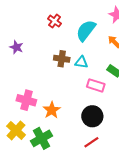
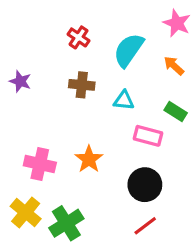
brown cross: (62, 59) -> (82, 85), moved
orange star: (52, 110) -> (89, 159), moved

